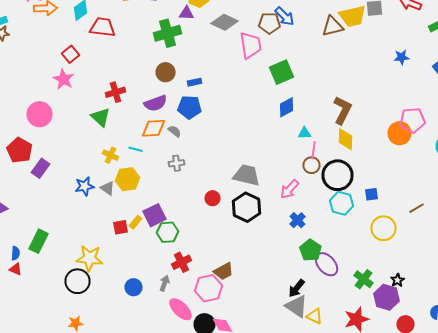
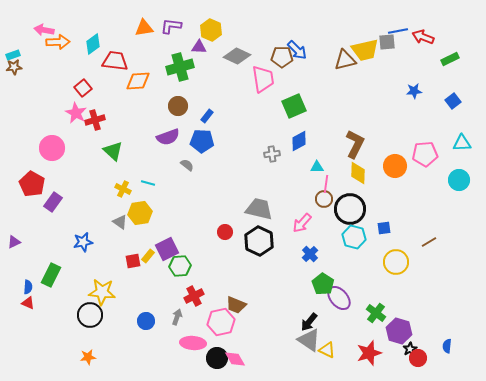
blue rectangle: (194, 82) -> (207, 116), turned -40
red cross: (116, 92) -> (95, 120), moved
orange diamond: (154, 128) -> (138, 81), moved
orange circle: (400, 133) -> (395, 166), moved
gray cross: (176, 163) -> (272, 154), moved
blue star: (84, 186) -> (83, 242), moved
brown trapezoid: (224, 271) -> (236, 305), turned 50
black star: (398, 280) -> (410, 349), moved
pink ellipse: (180, 309) -> (193, 343), turned -40

